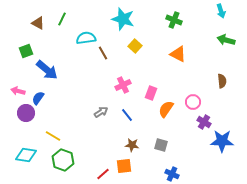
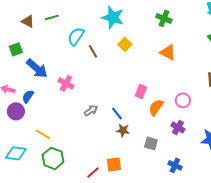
green line: (62, 19) -> (52, 17), turned 48
cyan semicircle: (86, 38) -> (76, 36), turned -48
pink cross: (123, 85) -> (66, 83), moved, turned -35
purple cross: (204, 122) -> (178, 127), moved
brown star: (132, 145) -> (123, 130), moved
blue cross: (172, 174) -> (175, 165), moved

